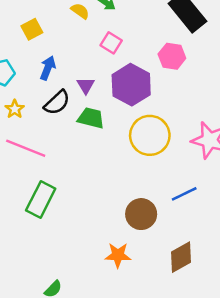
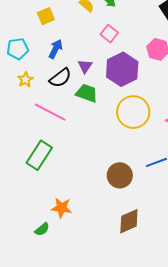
pink line: (26, 148) -> (50, 112), moved
orange star: (118, 255) -> (62, 208), moved
brown diamond: (181, 257) -> (129, 221), moved

